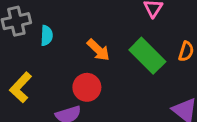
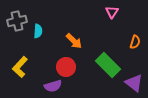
green rectangle: (147, 56) -> (108, 65), moved

